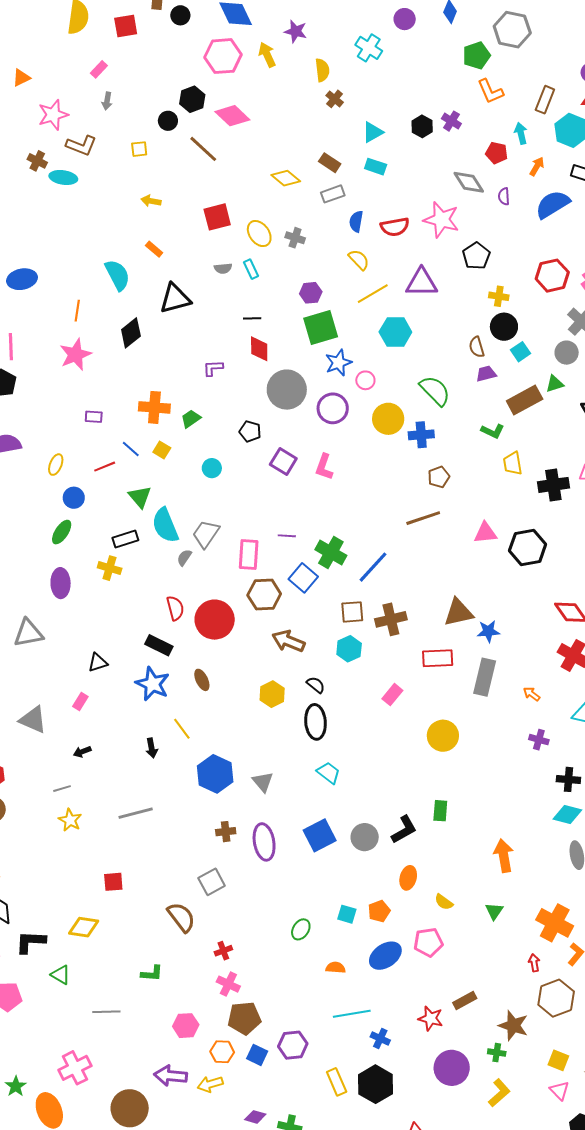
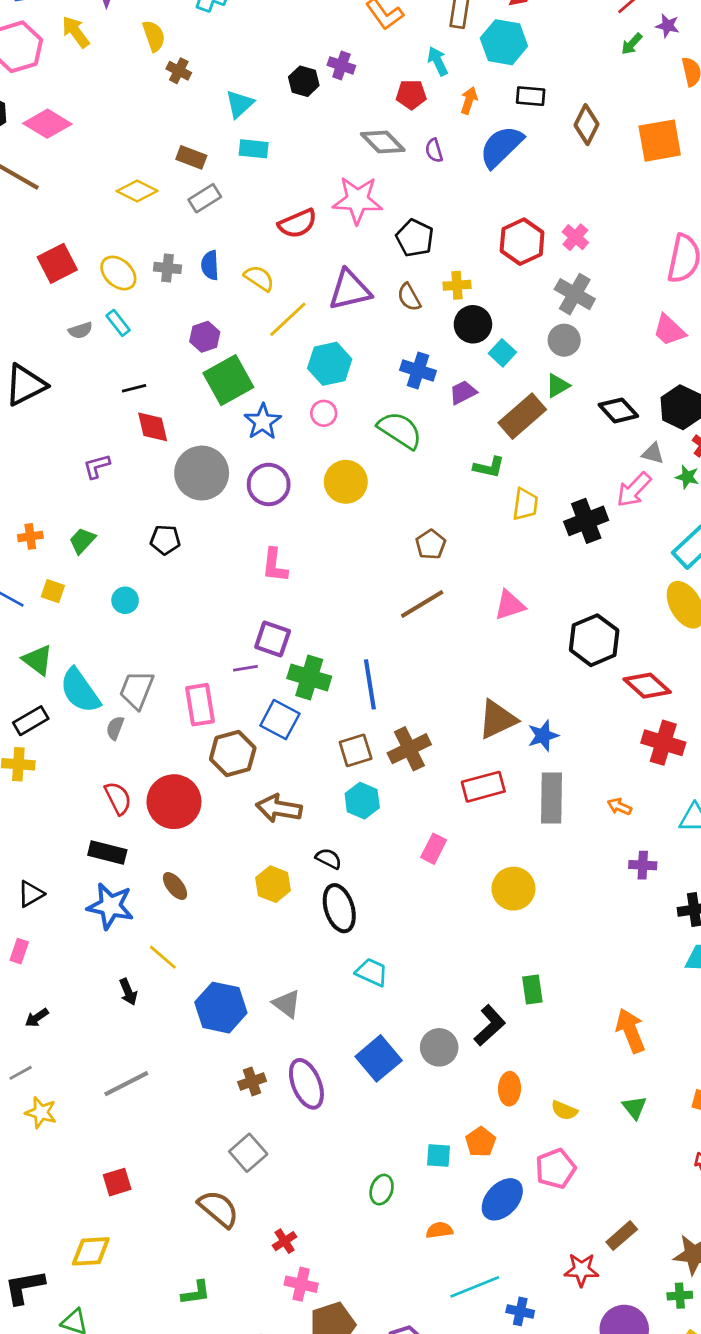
blue semicircle: (356, 221) -> (210, 265), moved
brown semicircle: (477, 347) -> (409, 297), moved
pink circle: (365, 380) -> (324, 413), moved
orange cross: (154, 407) -> (30, 536), size x0.6
blue cross: (421, 435) -> (418, 370), moved, turned 35
purple square: (283, 461) -> (273, 639), moved
yellow trapezoid: (513, 463) -> (525, 504), turned -150
black hexagon: (528, 548) -> (594, 640), moved
blue line: (373, 567) -> (370, 684), turned -39

